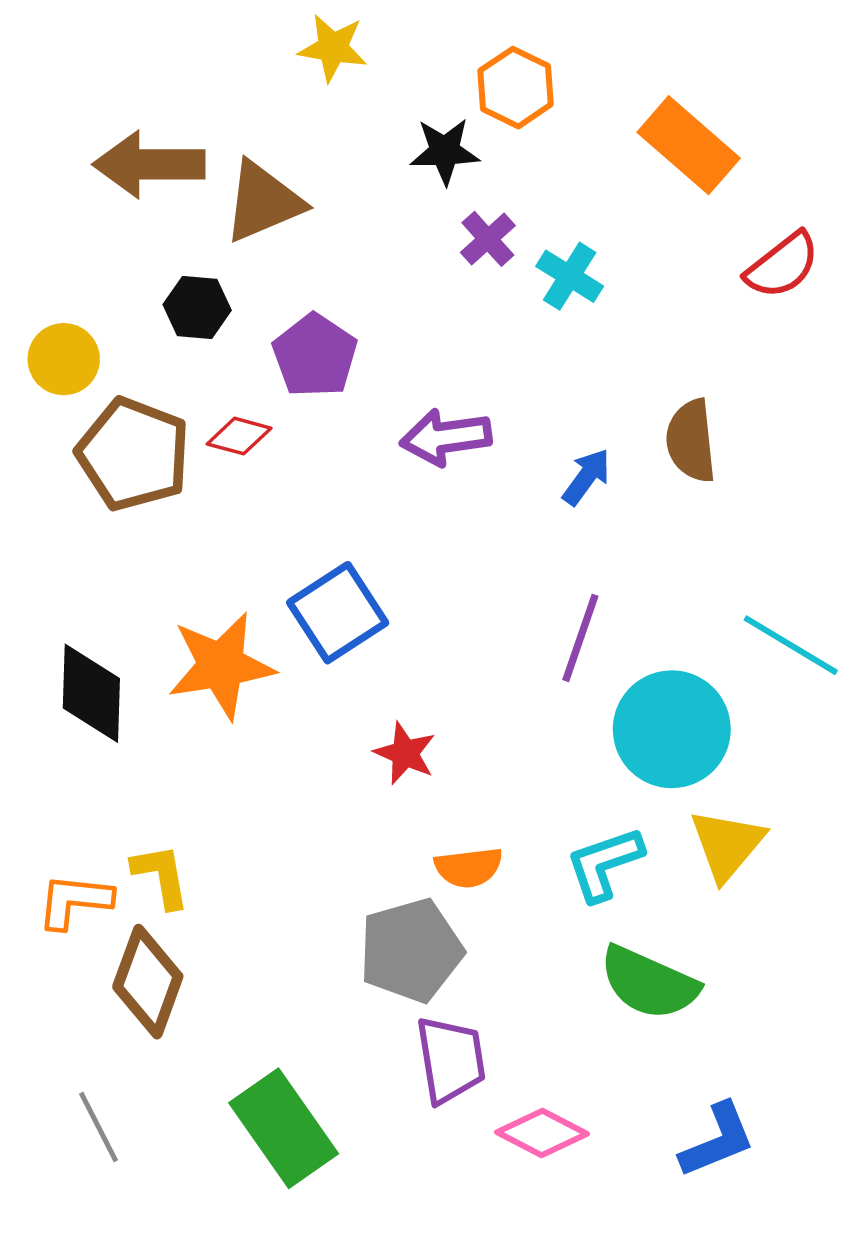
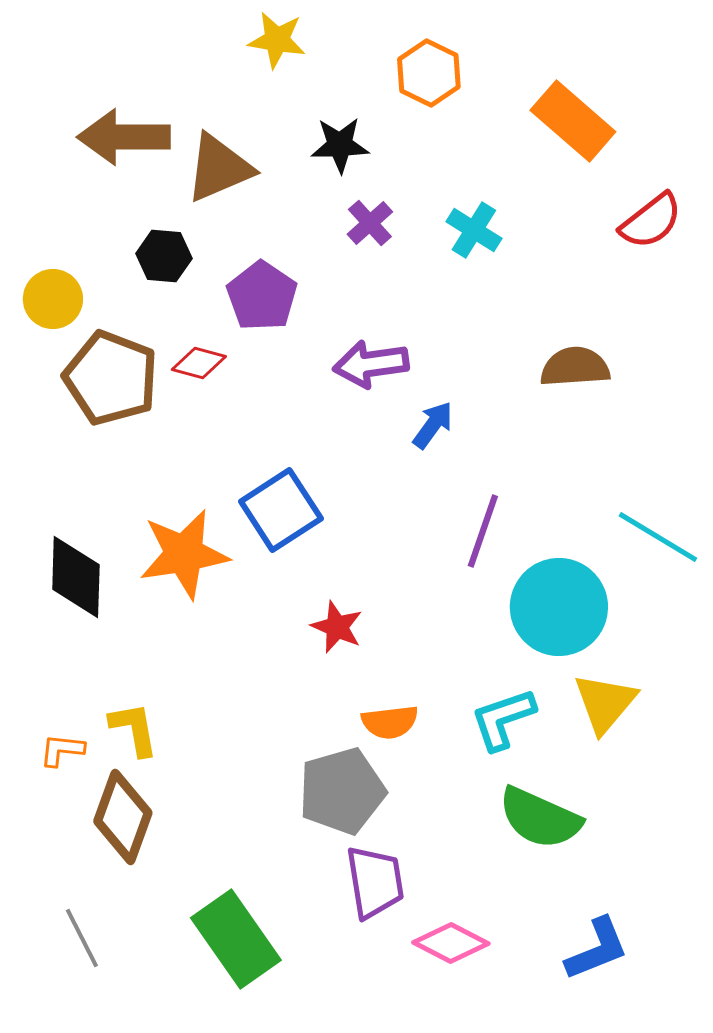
black star: (445, 151) -> (340, 145), moved
purple cross: (488, 239) -> (370, 223), moved
brown semicircle: (691, 441) -> (575, 367), turned 92
blue arrow: (586, 477) -> (433, 425), moved
orange L-shape: (75, 901) -> (62, 750), size x0.7

